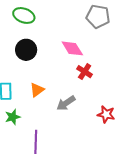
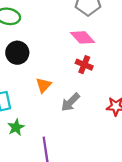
pink diamond: (72, 48) -> (83, 37), moved
orange triangle: (37, 90) -> (44, 85), moved

